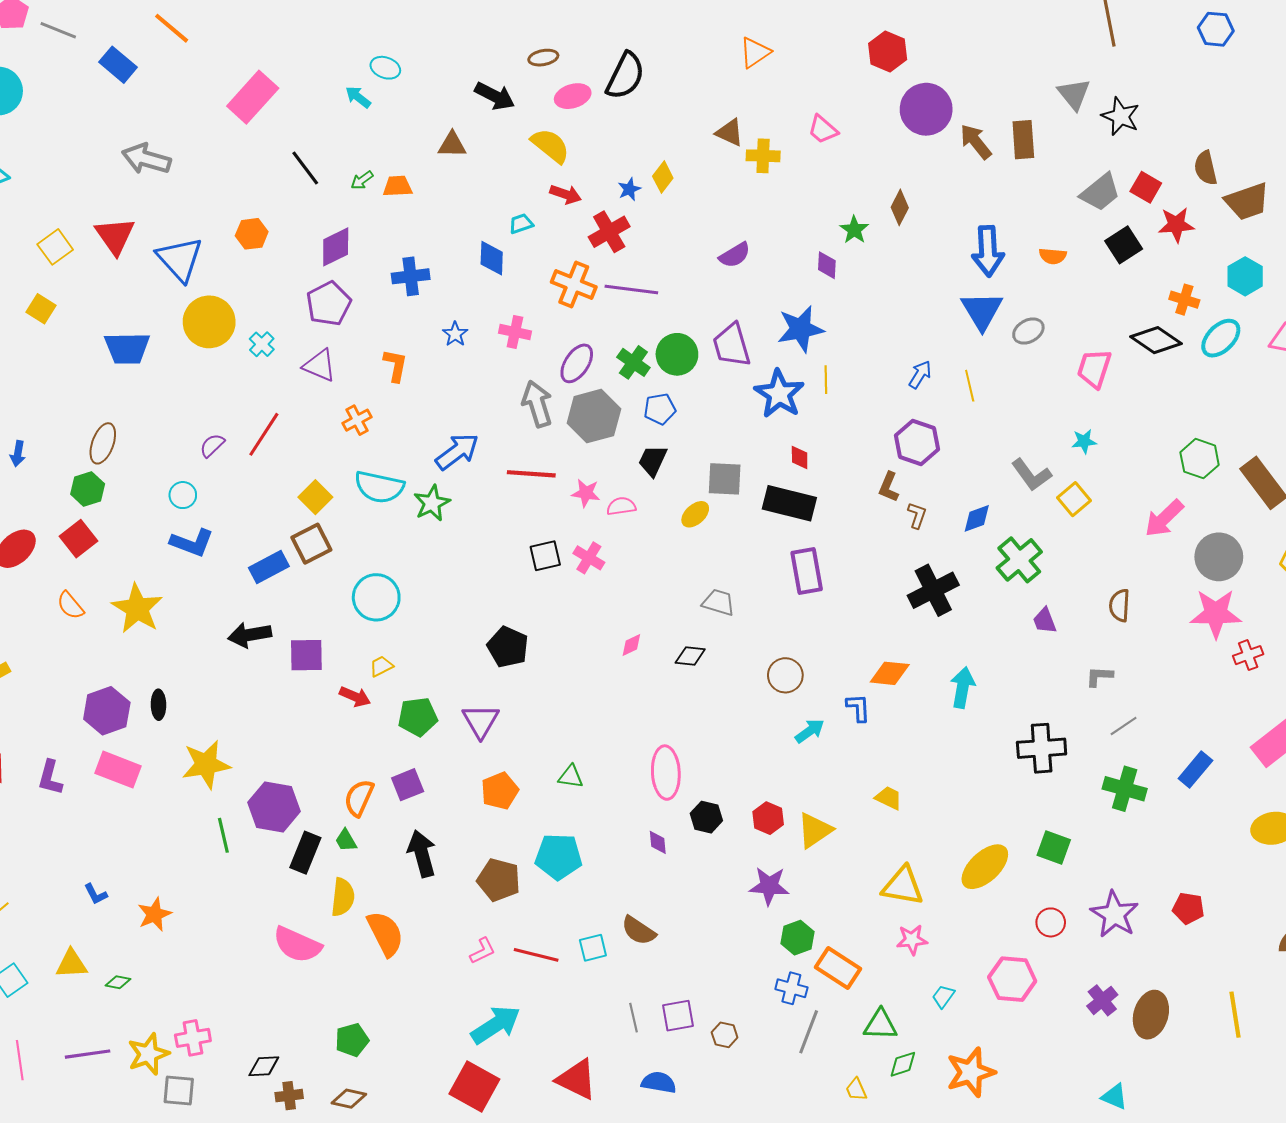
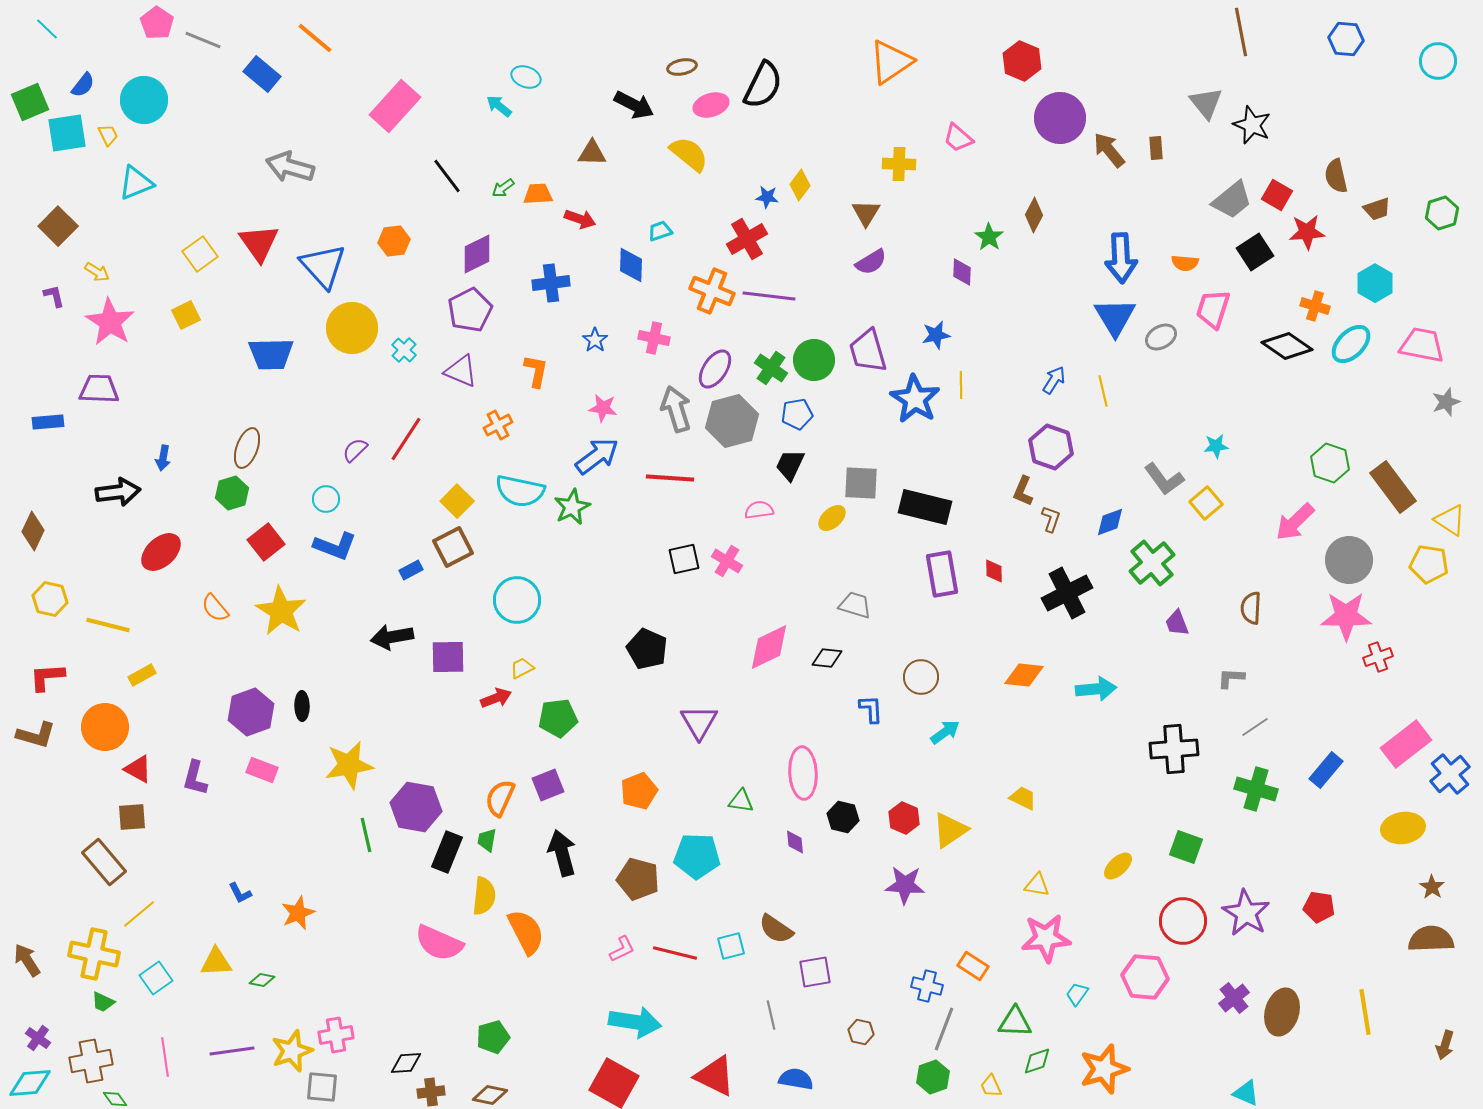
orange triangle: (755, 53) -> (891, 62), size x1.4
brown triangle: (730, 133) -> (866, 213), moved, turned 36
brown rectangle: (1023, 140) -> (1156, 148), size x0.6
blue star: (629, 189) -> (767, 197), turned 30
red arrow: (566, 194) -> (580, 219), moved
brown trapezoid: (1247, 201) -> (1377, 209), size x0.6
yellow square: (41, 309) -> (186, 315), turned 32
blue star: (801, 329) -> (936, 335), size x0.6
pink trapezoid: (1094, 368) -> (1213, 309), moved
red diamond: (800, 458) -> (994, 571), moved
pink star: (586, 493) -> (603, 408), moved
red square: (78, 539) -> (266, 542), moved
blue rectangle: (269, 567) -> (411, 570), size x0.6
pink diamond: (631, 645) -> (769, 647), size x2.0
cyan arrow: (963, 687) -> (1096, 689), turned 75
red arrow: (355, 697) -> (496, 698), turned -44
blue L-shape: (858, 708) -> (871, 709), moved
purple triangle: (481, 721) -> (699, 722), moved
pink rectangle: (118, 770) -> (262, 770), size x0.7
green triangle: (571, 777) -> (741, 801), moved
green trapezoid: (346, 840) -> (487, 840), turned 40
yellow ellipse: (985, 867) -> (1118, 866), size x0.6
yellow triangle: (903, 886) -> (1037, 885), size x0.6
red circle: (1051, 922) -> (1183, 921), size x1.6
green hexagon: (797, 938) -> (933, 1077), moved
pink star: (912, 940) -> (1046, 938), size x1.6
orange rectangle: (838, 968) -> (973, 966), size x0.7
purple square: (678, 1016) -> (815, 972), moved
cyan arrow: (496, 1025) -> (635, 1022), turned 42

